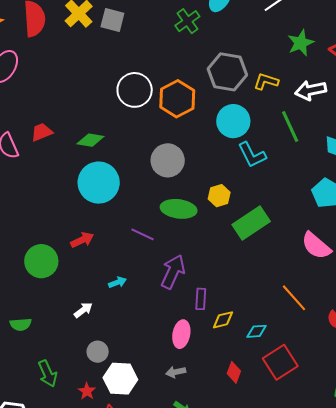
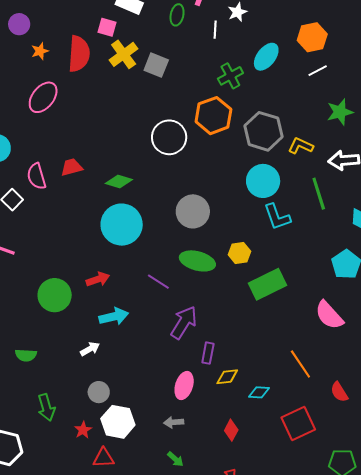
orange hexagon: (177, 99) -> (213, 116), moved
cyan arrow: (117, 282) -> (114, 317), moved, size x1.6
red square: (280, 362) -> (298, 423), moved

